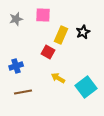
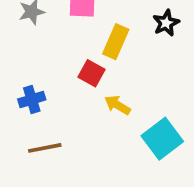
black star: (83, 32) -> (166, 23), moved
yellow arrow: (58, 78) -> (118, 105), moved

